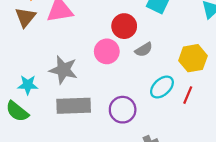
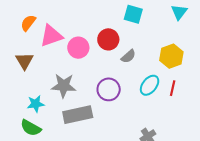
brown triangle: (25, 17) -> (24, 61), moved
pink circle: (107, 51) -> (78, 48), moved
purple circle: (123, 110) -> (109, 89), moved

